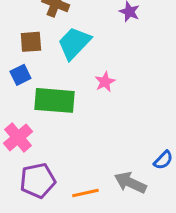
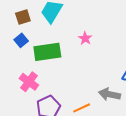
pink star: (105, 82) -> (85, 38), moved

